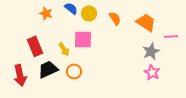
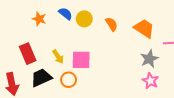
pink square: (83, 39) -> (81, 60), moved

